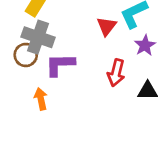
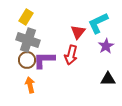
brown circle: (26, 55) -> (27, 60), moved
red arrow: (116, 73) -> (71, 55), moved

